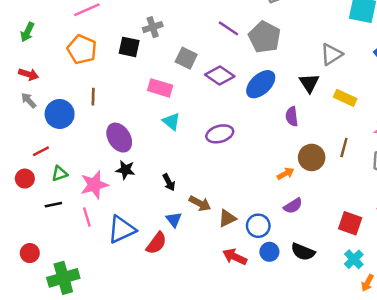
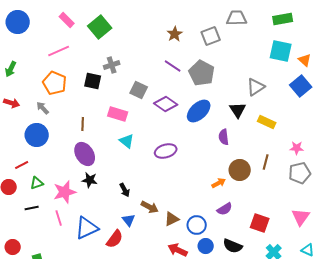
brown line: (93, 97) -> (83, 124), moved
gray arrow: (29, 100) -> (43, 108), moved
red square: (350, 223) -> (260, 223), moved

